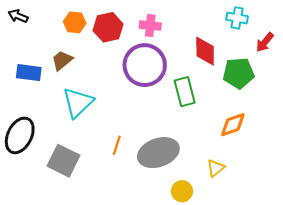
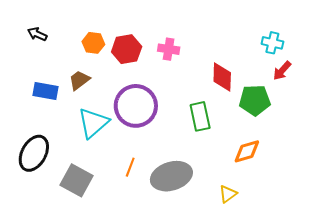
cyan cross: (237, 18) -> (272, 43), moved
purple circle: (145, 65) -> (136, 106), moved

